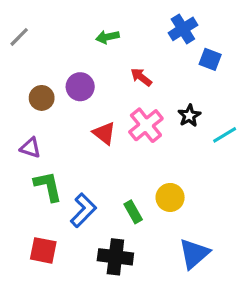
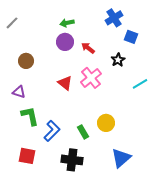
purple circle: (80, 87) -> (65, 42), moved
black star: (189, 116) -> (118, 60), moved

